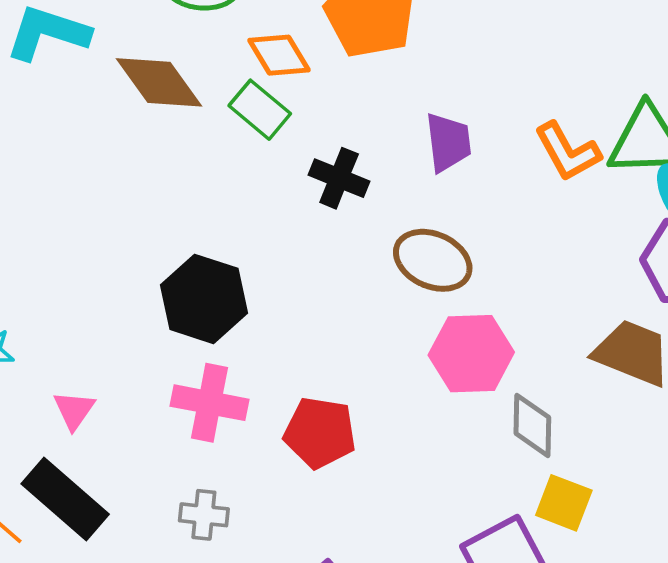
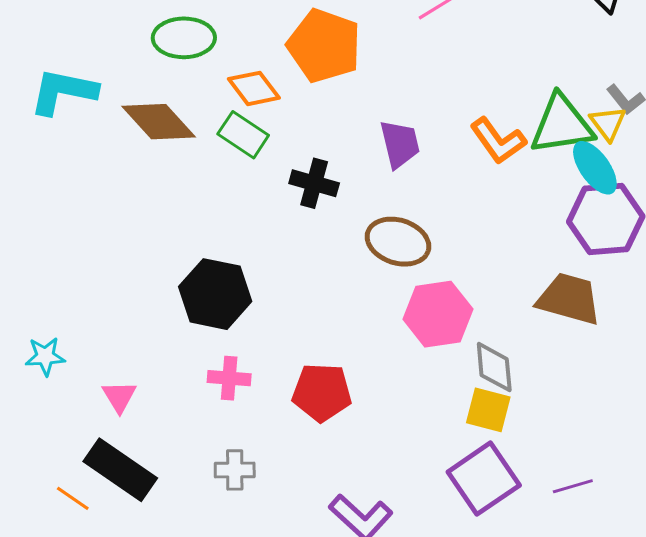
pink cross: (209, 403) -> (229, 378), size x0.7
yellow square: (564, 503) -> (488, 410), moved

